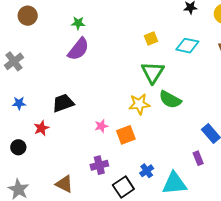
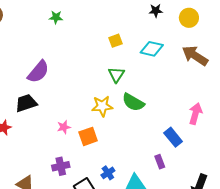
green star: (78, 23) -> (56, 17), moved
purple semicircle: (78, 49) -> (38, 72), moved
green triangle: (153, 72) -> (116, 75), size x0.7

